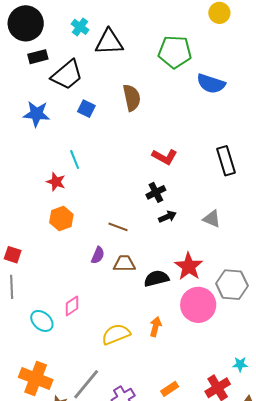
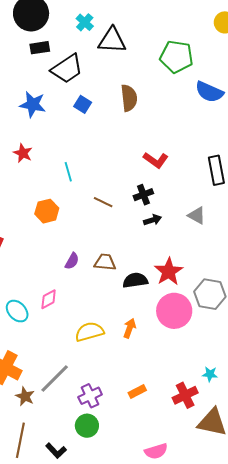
cyan line: (75, 160) -> (68, 172), moved
red star: (56, 182) -> (23, 153), moved
gray triangle: (212, 219) -> (197, 216), moved
brown line: (118, 227) -> (103, 202), moved
purple semicircle: (98, 255) -> (72, 261), moved

